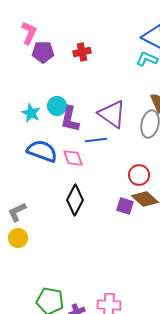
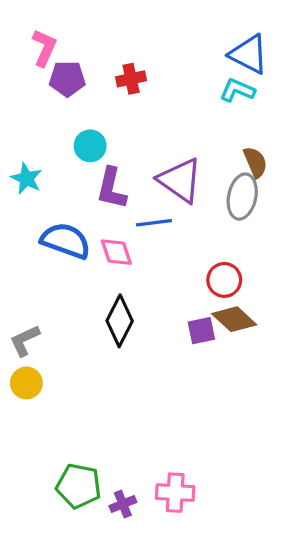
cyan circle: (57, 106) -> (90, 146), moved
cyan star: (31, 113) -> (26, 179), moved
purple square: (125, 206) -> (201, 331), turned -30

